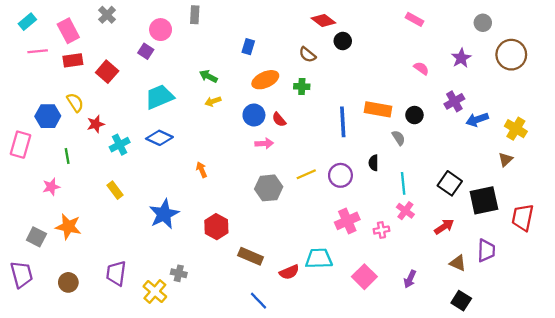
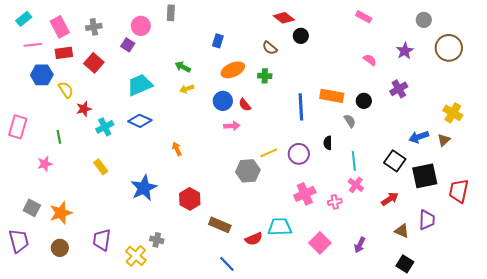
gray cross: (107, 15) -> (94, 27), moved, turned 35
blue hexagon: (48, 116) -> (42, 75), moved
blue arrow: (477, 120) -> (419, 137), moved
gray hexagon: (269, 188) -> (248, 171), moved
orange star: (68, 227) -> (61, 213), moved, turned -30

